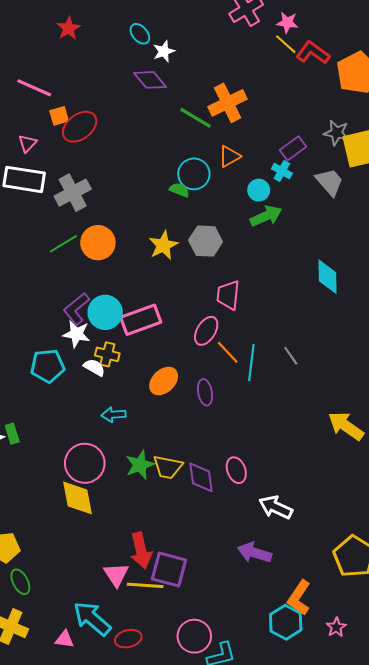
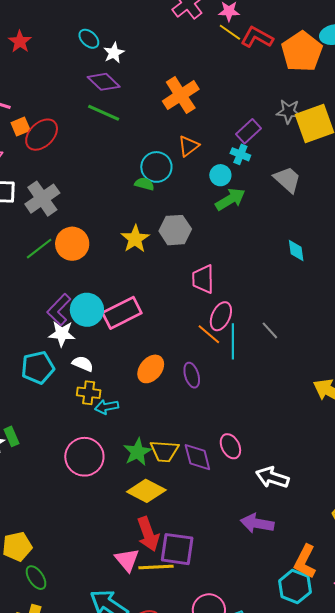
green line: (195, 118) -> (104, 113), moved
gray trapezoid: (330, 182) -> (287, 179), moved
cyan diamond: (328, 277) -> (296, 250), size x0.7
pink ellipse: (206, 331) -> (221, 316), moved
yellow cross: (107, 354) -> (89, 393), moved
yellow diamond: (77, 498) -> (146, 491), moved, turned -45

